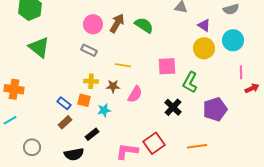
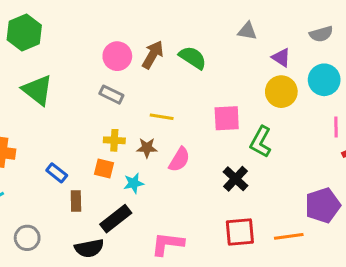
blue rectangle: (64, 103) -> (57, 173), moved
purple pentagon: (215, 109) -> (323, 205), moved
brown rectangle: (65, 122) -> (76, 201), turned -48
black rectangle: (92, 134) -> (116, 219), size x1.5
red square: (154, 143) -> (240, 232), moved, turned 30
orange line: (197, 146) -> (289, 236), moved

